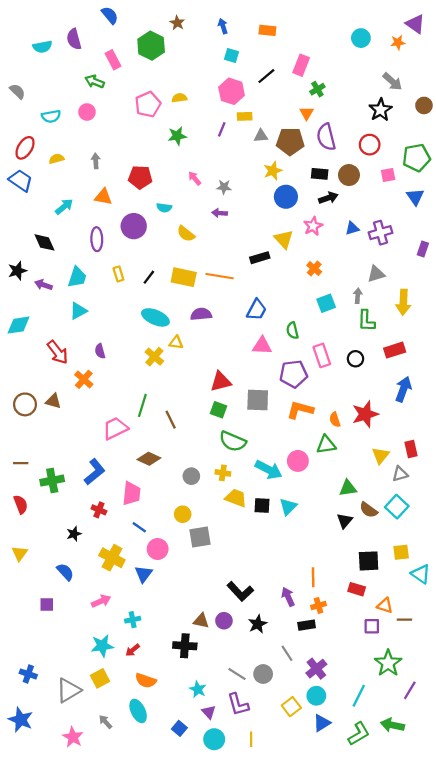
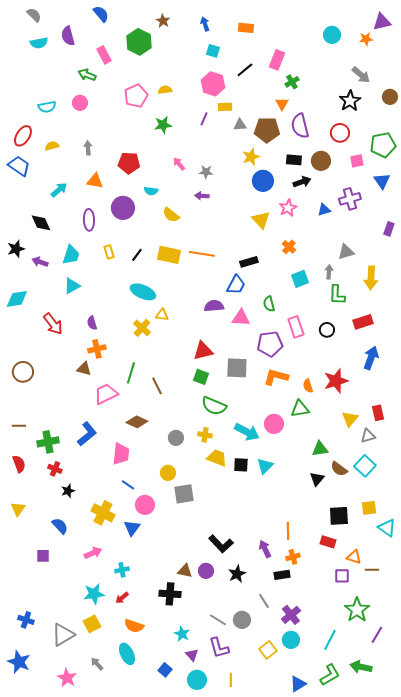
purple triangle: (415, 24) -> (382, 22), turned -48
gray semicircle: (17, 91) -> (34, 15), moved
purple cross: (380, 233) -> (350, 199), moved
black rectangle: (260, 258) -> (249, 262), moved
purple semicircle: (201, 314) -> (214, 306), moved
orange cross: (84, 379) -> (97, 349), moved, turned 36
brown triangle: (53, 401) -> (84, 369), moved
red cross: (99, 510) -> (55, 469), moved
blue triangle: (322, 723) -> (298, 684), moved

